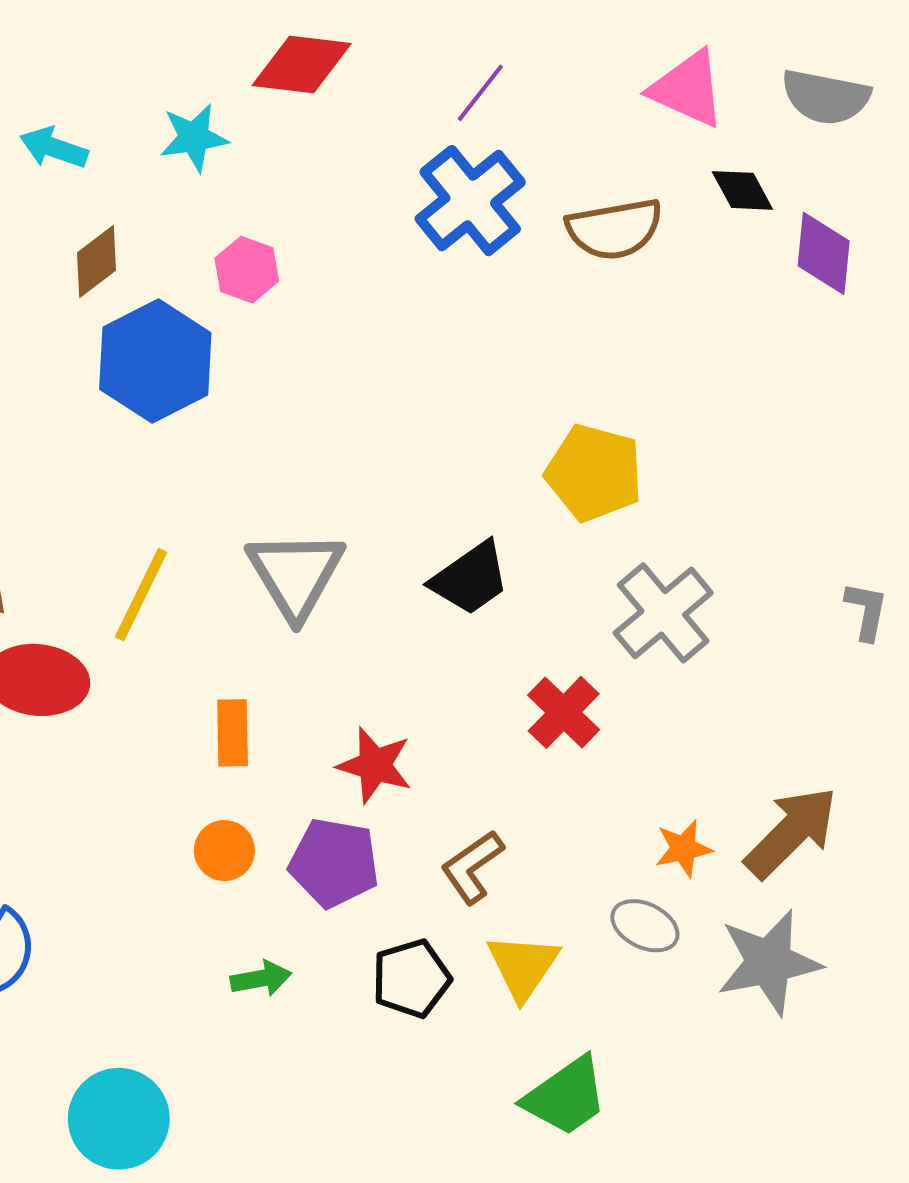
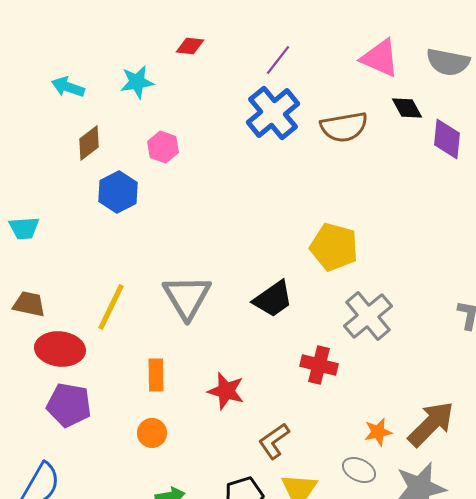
red diamond: (302, 64) -> (190, 46), size x0.6
blue hexagon: (155, 361) -> (118, 192), size x0.7
red cross: (564, 712) -> (319, 365), turned -30
purple pentagon: (334, 863) -> (69, 405), moved

